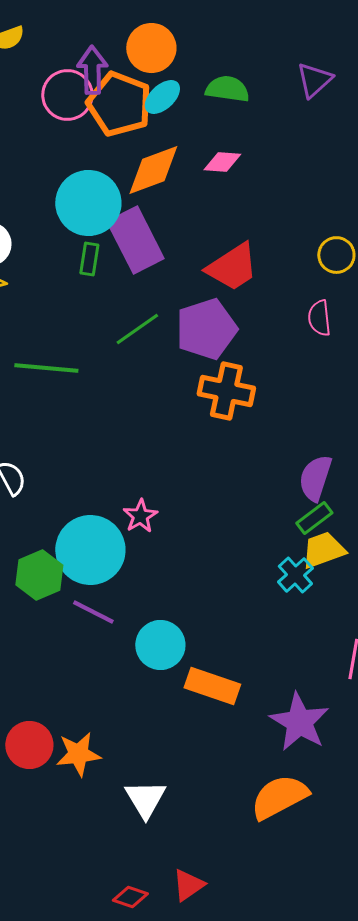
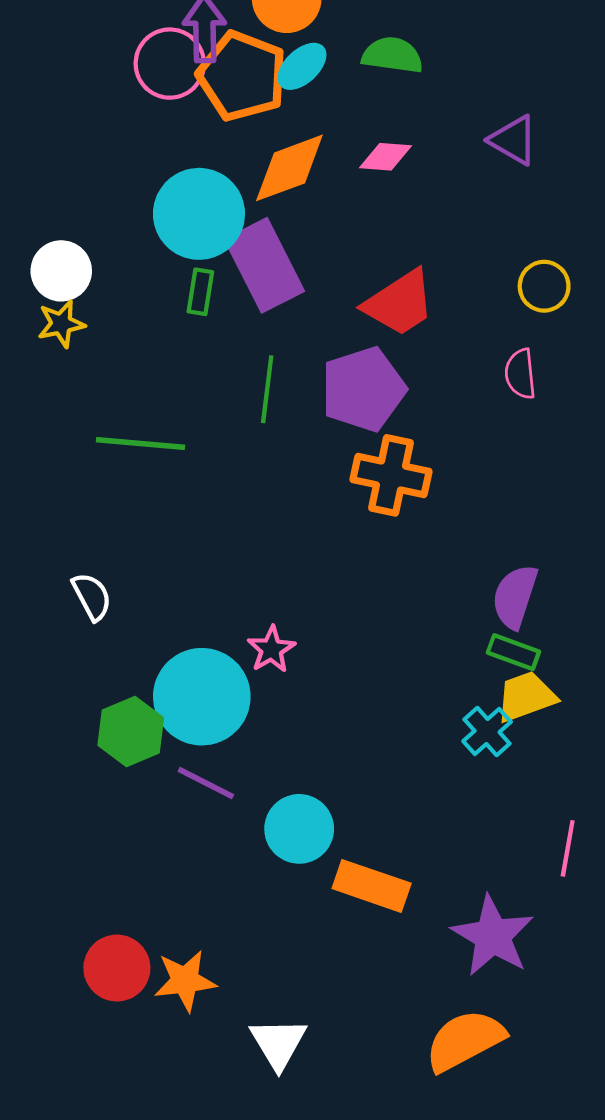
purple triangle: (314, 80) -> (513, 140), moved, turned -48
green line: (137, 329) -> (267, 389), turned -48
green rectangle: (314, 518) -> (513, 652), turned 57

